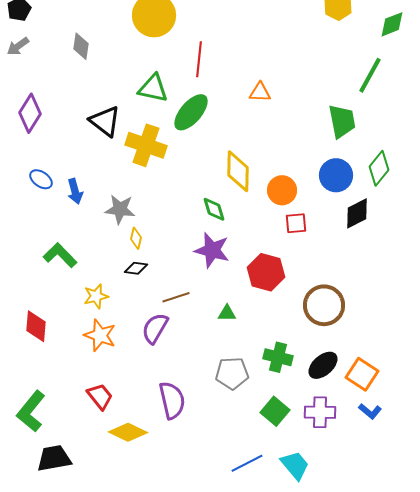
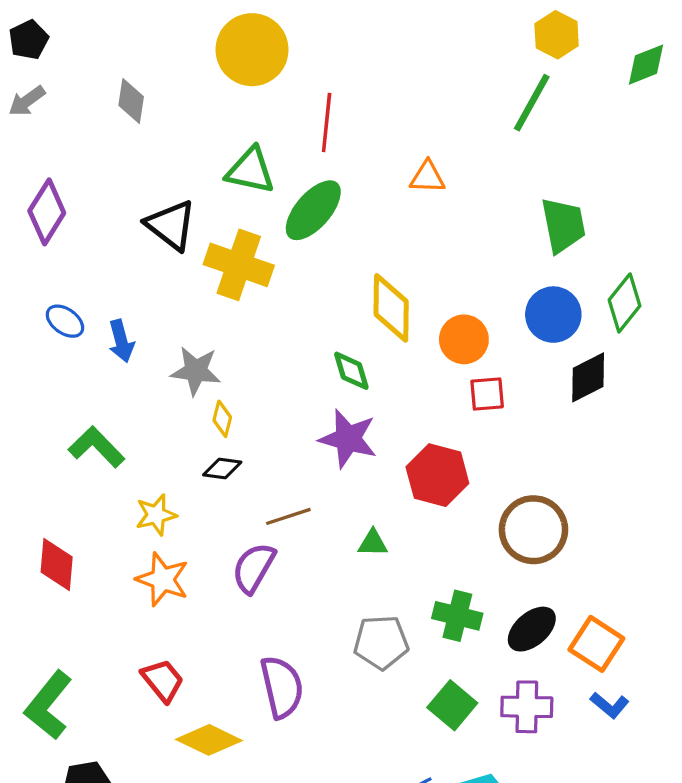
green line: (370, 75) -> (532, 103), moved

